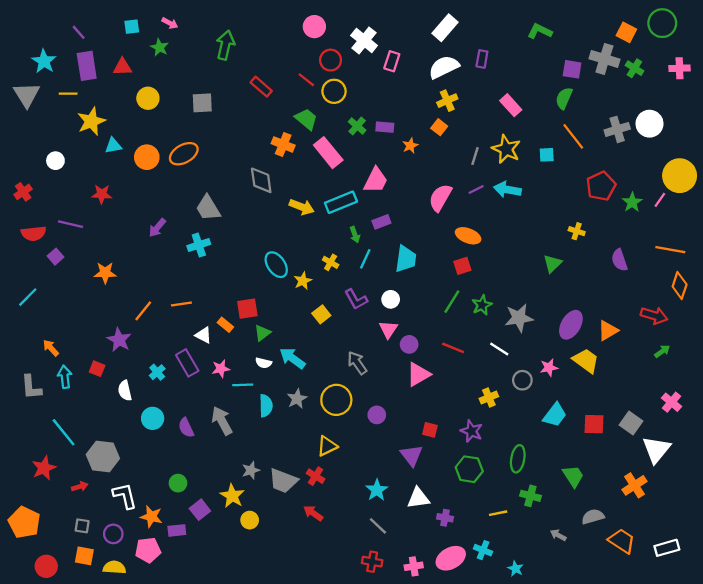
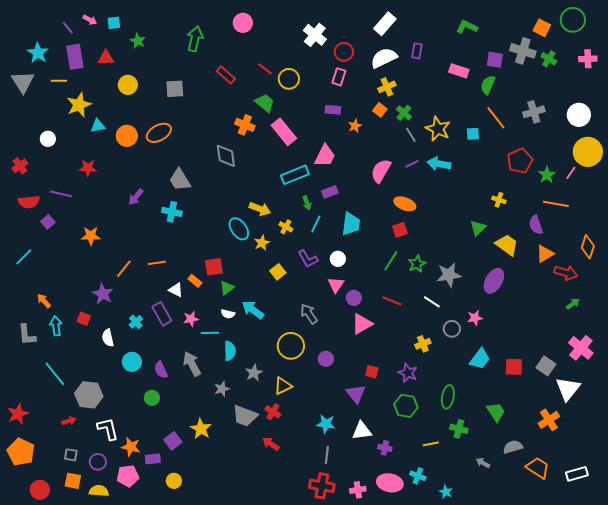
pink arrow: (170, 23) -> (90, 20), moved
pink circle: (314, 27) -> (243, 23), moved
red circle: (331, 60) -> (344, 52), moved
pink rectangle: (392, 61) -> (339, 77), moved
pink rectangle: (511, 105) -> (459, 71), moved, turned -30
white circle: (650, 124) -> (579, 115), moved
green cross: (357, 126) -> (404, 113), moved
gray line: (475, 156) -> (411, 135), turned -49
yellow arrow: (302, 207) -> (260, 209), moved
cyan cross: (199, 245) -> (172, 212), turned 30
orange line: (670, 250) -> (556, 204), moved
orange triangle: (608, 331) -> (545, 254), moved
yellow trapezoid: (586, 361) -> (507, 245), moved
gray star: (297, 399) -> (254, 373), moved
pink cross: (671, 402) -> (581, 348), size x1.4
red star: (44, 468) -> (18, 414), moved
gray star: (251, 470) -> (222, 389), moved
green circle: (178, 483) -> (152, 398), moved
cyan star: (377, 490) -> (326, 424), turned -30
yellow circle: (250, 520) -> (174, 481), moved
gray line: (378, 526) -> (327, 455), turned 54
pink ellipse: (451, 558) -> (390, 483), turned 40
red cross: (372, 562) -> (322, 486), size x1.4

